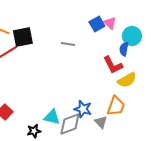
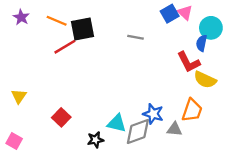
yellow semicircle: (127, 80) -> (205, 80), turned 54
gray triangle: (101, 122) -> (174, 129), turned -40

